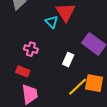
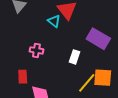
red rectangle: (23, 71) -> (23, 77), moved, turned 72

